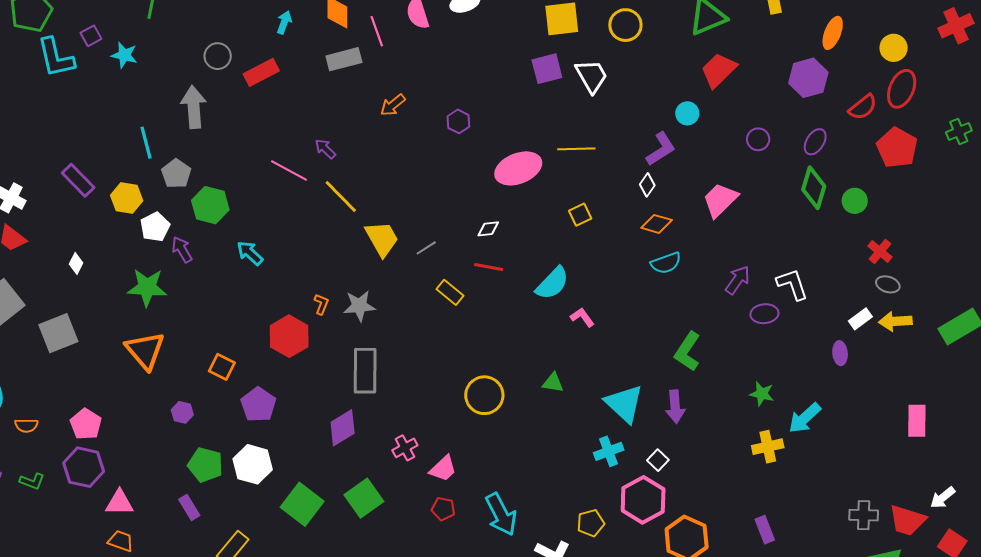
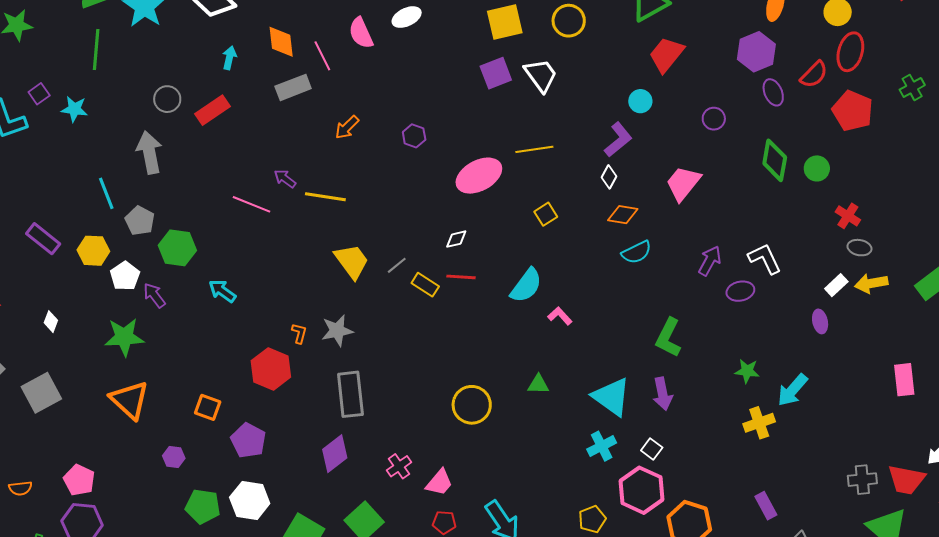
purple ellipse: (815, 142) -> (773, 92), moved, turned -48
yellow line: (341, 197) -> (325, 197), moved, turned -30
yellow rectangle: (450, 292) -> (425, 285), moved

